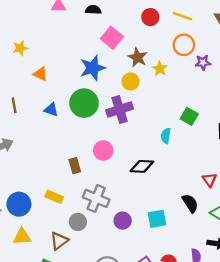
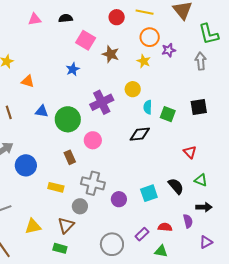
blue star: (93, 68) -> (73, 69), size x0.6
yellow star: (160, 69) -> (144, 61), moved
yellow circle: (131, 81) -> (133, 89), moved
green circle: (84, 103) -> (68, 119), moved
green square: (189, 116) -> (168, 114), moved
cyan semicircle: (166, 136) -> (148, 107), moved
black diamond: (142, 166) -> (140, 134), moved
black semicircle: (190, 203) -> (176, 186), moved
blue circle: (19, 204) -> (26, 165), moved

